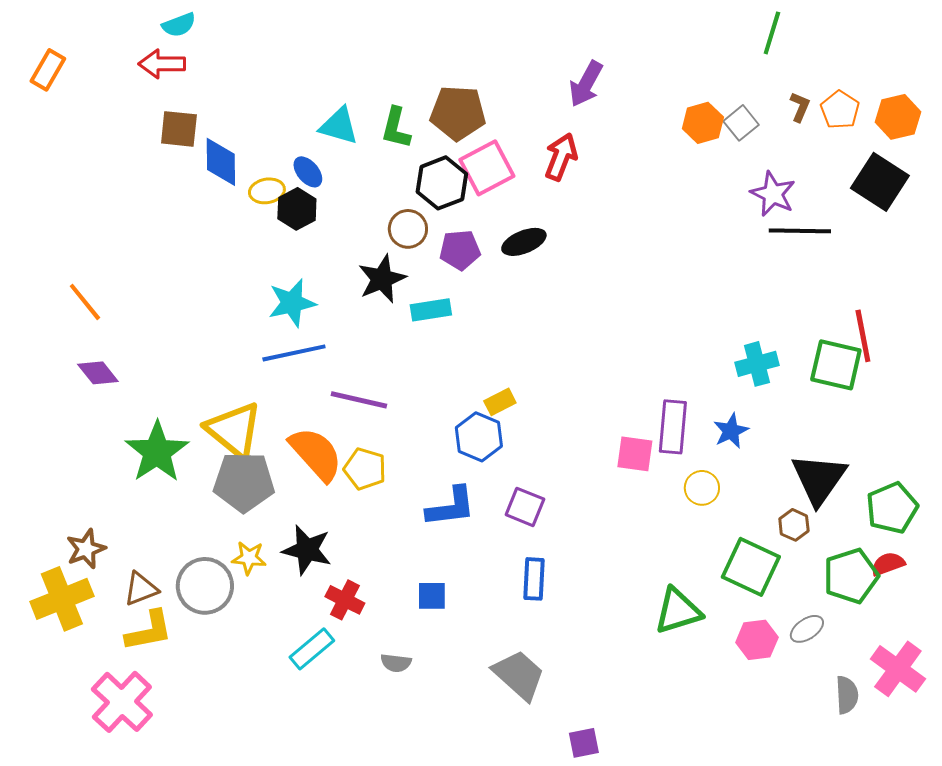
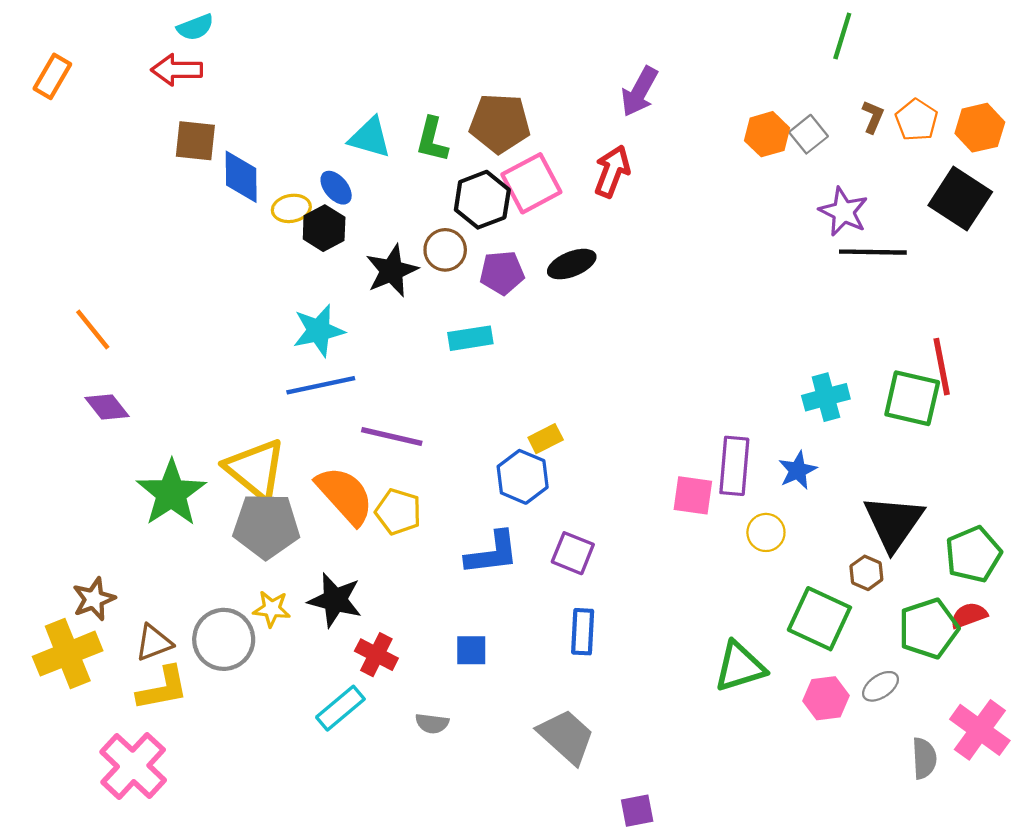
black star: (382, 279) -> (392, 271), moved

